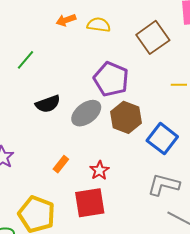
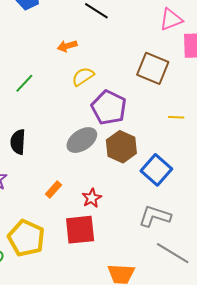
yellow semicircle: (99, 25) -> (83, 77), moved, turned -45
brown square: (153, 37) -> (153, 68), turned -36
black semicircle: (48, 104) -> (18, 142), moved, turned 110

